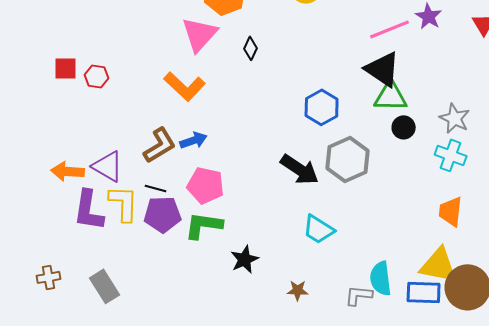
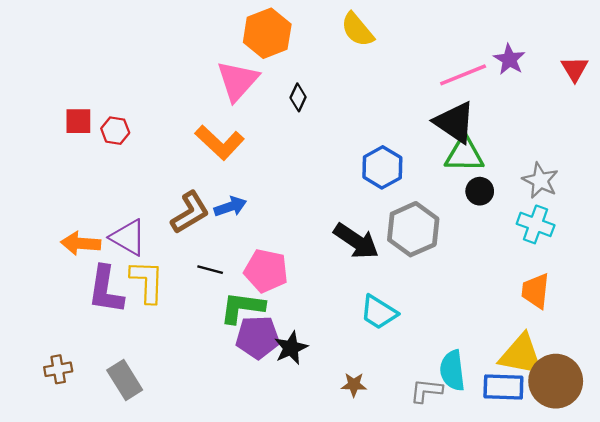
pink pentagon: (206, 185) -> (266, 271), moved
black line: (156, 188) -> (210, 270), moved
purple pentagon: (163, 214) -> (258, 337), moved

